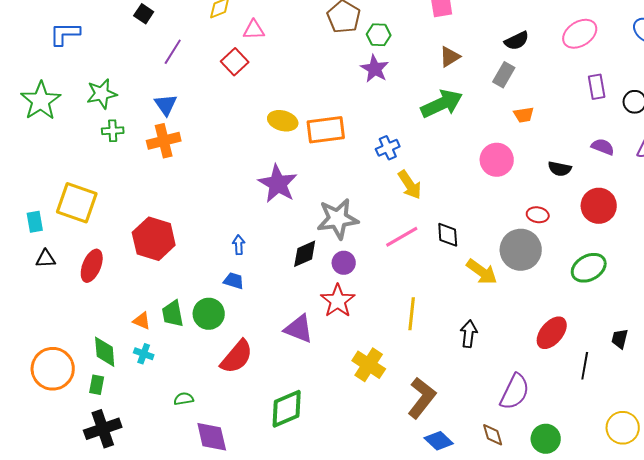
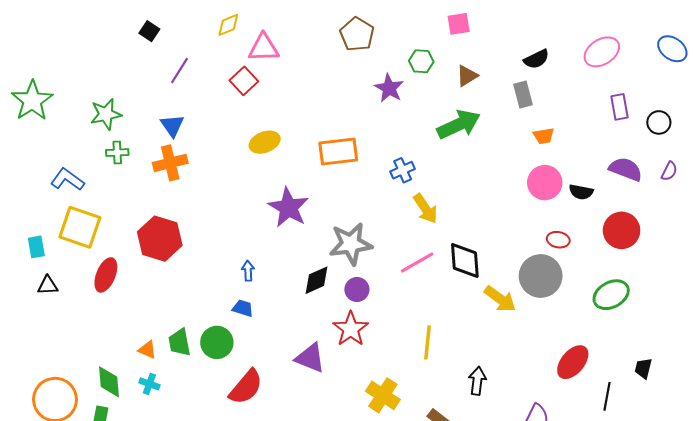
pink triangle: (254, 30) -> (264, 48), size x1.4
blue L-shape: (65, 34) -> (67, 180), moved, turned 36
green hexagon: (379, 35) -> (421, 61), moved
gray rectangle: (504, 75) -> (523, 94), turned -45
green star: (41, 101) -> (32, 101), moved
yellow ellipse: (283, 121) -> (265, 142), moved, turned -36
purple semicircle: (603, 147) -> (626, 169), size x1.4
pink circle: (497, 160) -> (545, 183), moved
black diamond: (448, 235) -> (465, 260), size x1.4
red hexagon: (154, 239) -> (160, 239), moved
red ellipse: (92, 266) -> (106, 275), moved
black arrow: (469, 334) -> (477, 381), moved

